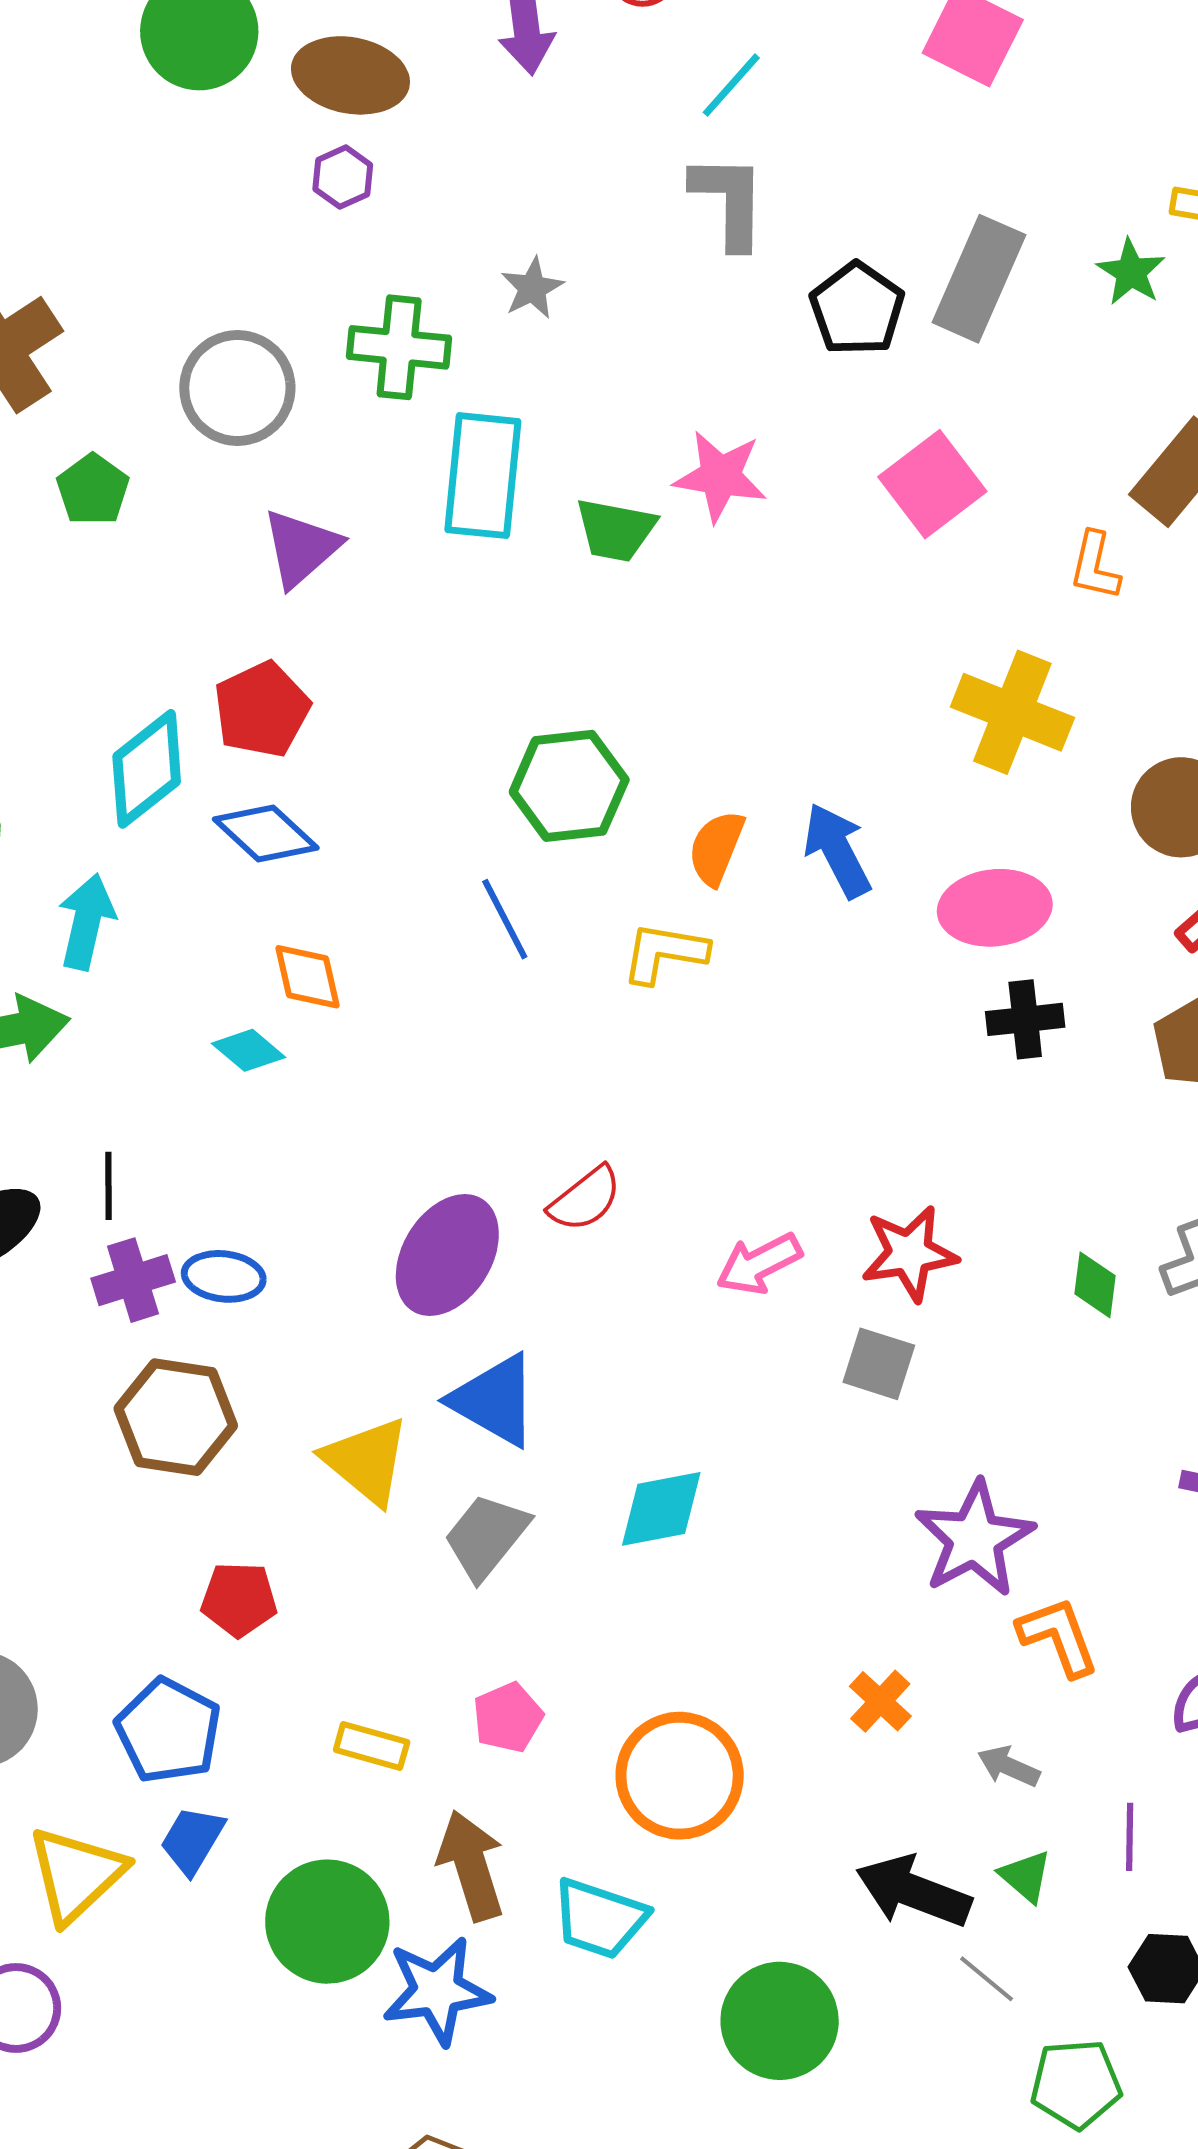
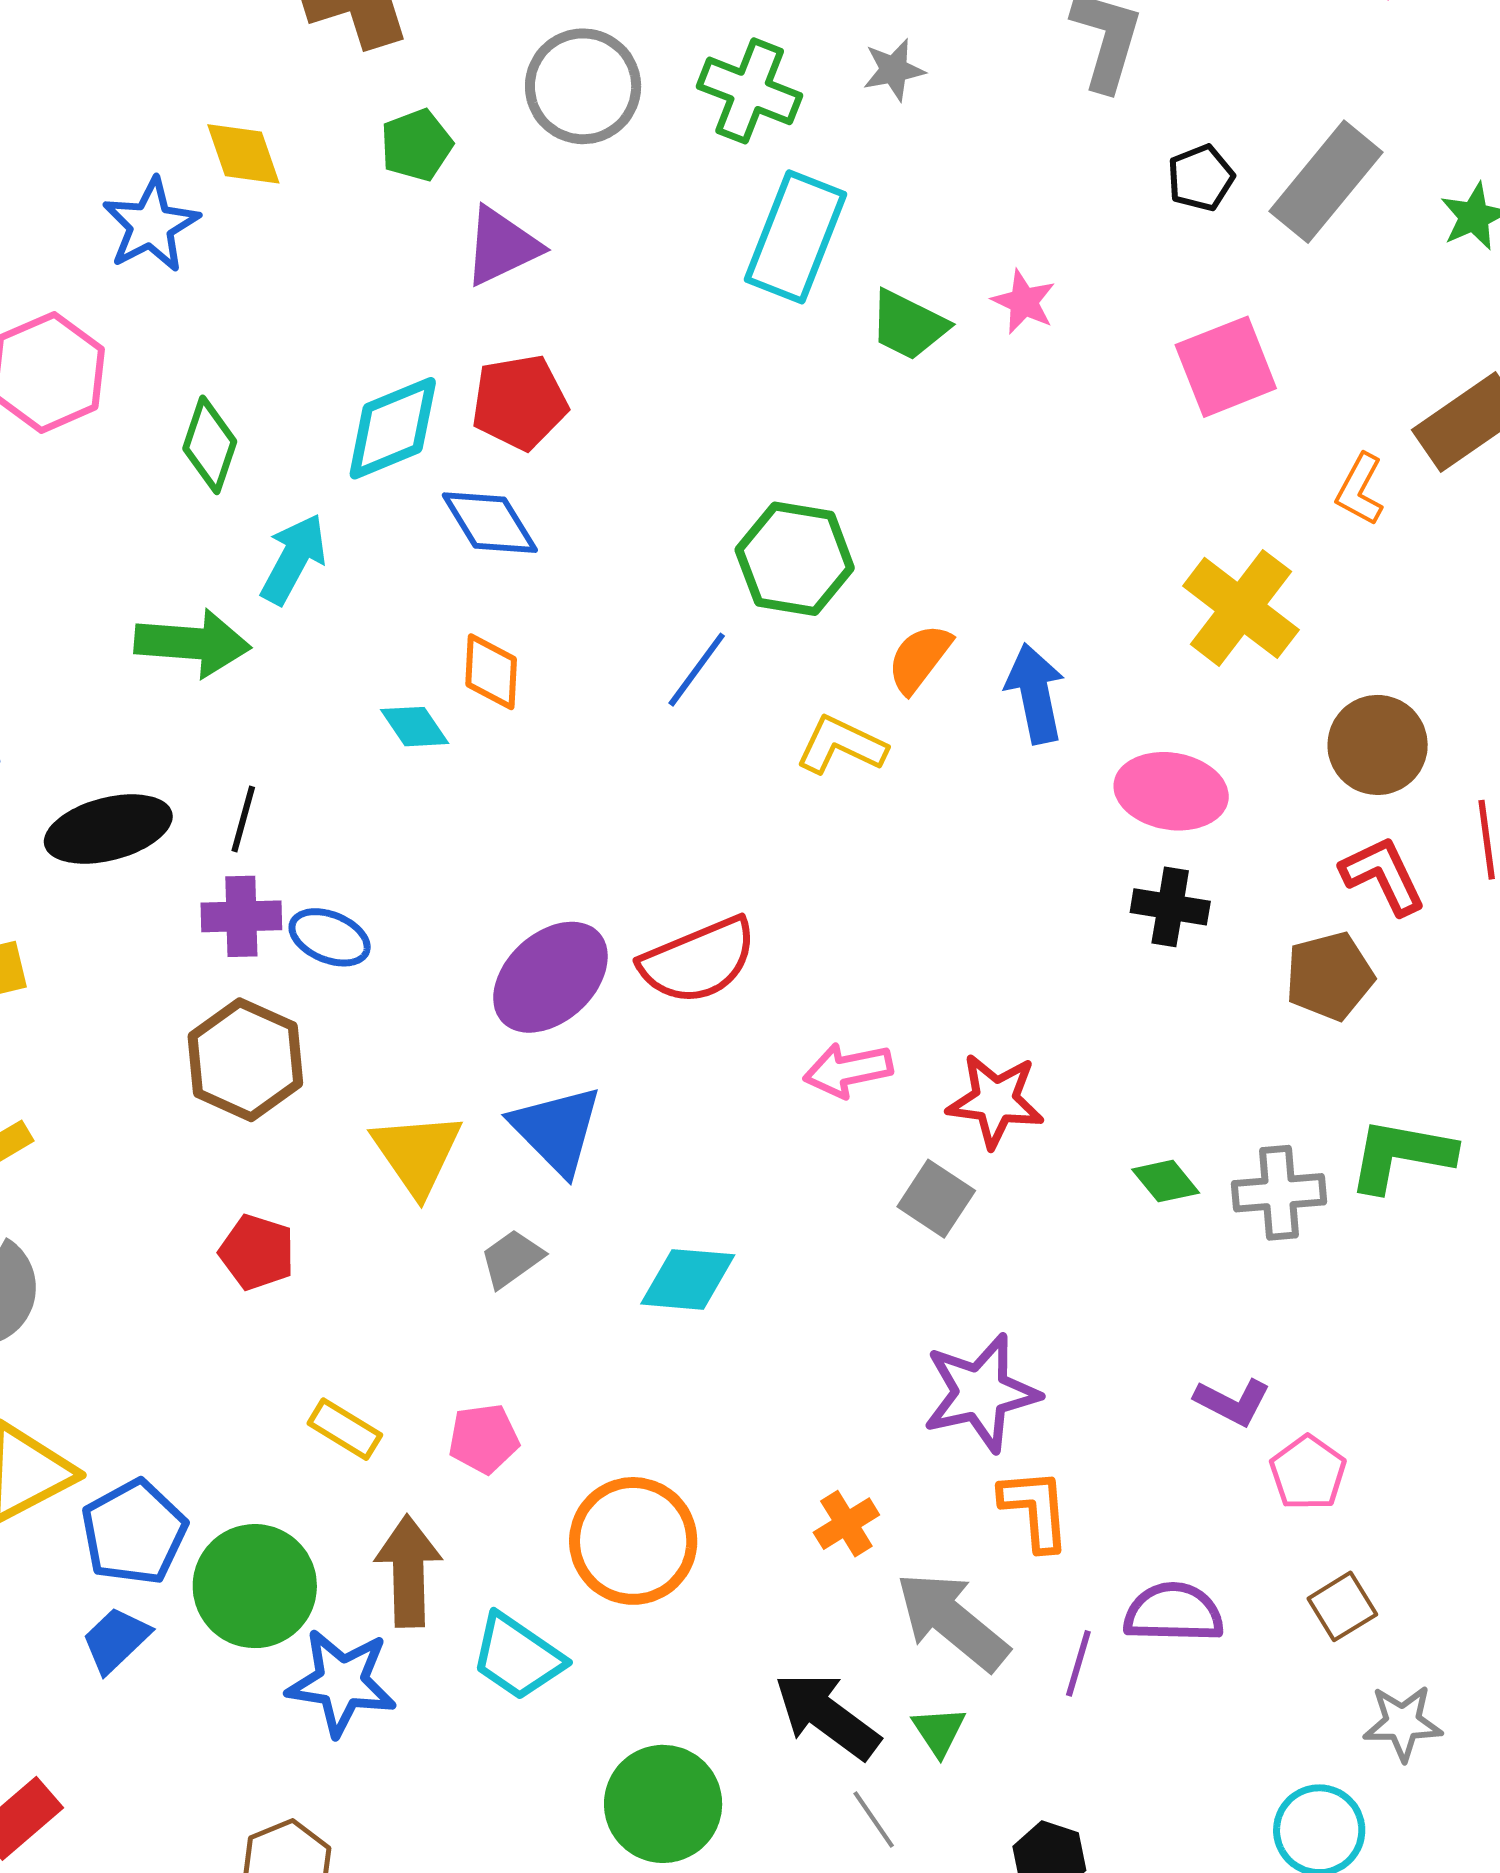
black pentagon: (857, 309) -> (1201, 178), size x0.7
pink star: (720, 476) -> (1024, 302), size x0.7
purple triangle: (301, 548) -> (502, 246), moved
blue line: (505, 919) -> (697, 670), turned 48
red semicircle: (585, 1199) -> (698, 961), size x1.5
green diamond: (1095, 1285) -> (1166, 1181), turned -62
gray trapezoid: (486, 1537) -> (512, 1259), size x0.7
blue pentagon: (168, 1731) -> (134, 1532), moved
gray arrow: (1009, 1766) -> (952, 1621), size x2.0
purple line: (1130, 1837) -> (1078, 1663), moved
blue trapezoid: (192, 1840) -> (116, 1640), moved

